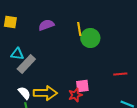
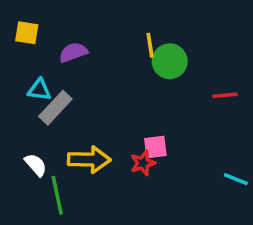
purple semicircle: (46, 25) -> (73, 52), moved
red line: (120, 74) -> (225, 95), moved
white semicircle: (24, 93) -> (36, 165), moved

